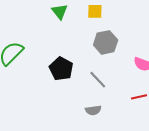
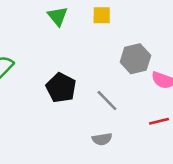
gray hexagon: (106, 42) -> (135, 59), moved

